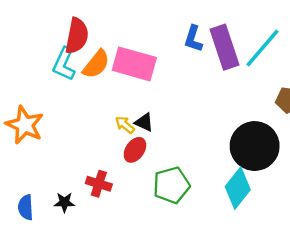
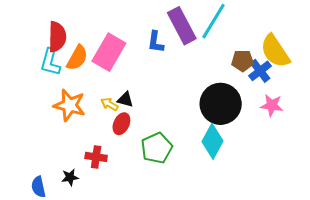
blue L-shape: (193, 39) -> (156, 42), moved
pink rectangle: (134, 64) -> (109, 52), turned -66
orange star: (25, 125) -> (69, 105), moved

